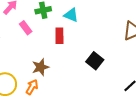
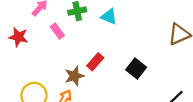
red rectangle: (59, 36) -> (95, 62), moved, turned 42

